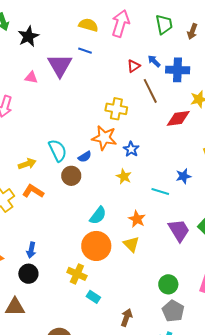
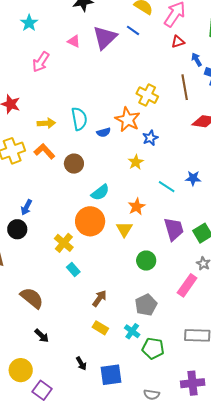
red triangle: (134, 66) -> (178, 42), moved
brown circle: (71, 176) -> (74, 164), moved
green circle: (168, 284) -> (146, 261), moved

